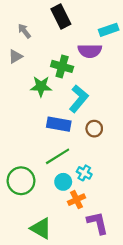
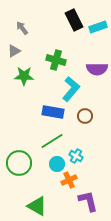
black rectangle: (61, 17) -> (74, 20), moved
purple semicircle: (90, 51) -> (97, 69), moved
green star: (41, 86) -> (24, 76), moved

